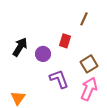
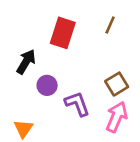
red rectangle: (65, 41) -> (63, 33), moved, size x1.6
purple circle: (43, 54) -> (47, 85), moved

